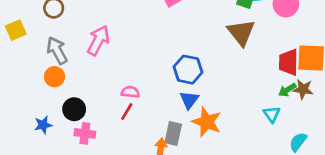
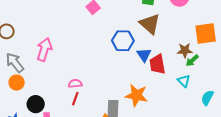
red trapezoid: (289, 62) -> (157, 64), moved
blue hexagon: (188, 70) -> (123, 41), moved
brown star: (303, 89) -> (185, 50), moved
blue triangle: (189, 100) -> (144, 55), moved

